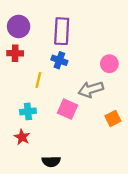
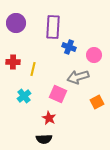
red cross: (15, 53) -> (13, 62), moved
blue cross: (59, 60) -> (69, 47), moved
cyan cross: (28, 111) -> (24, 96), turned -32
red star: (22, 137) -> (49, 118), moved

